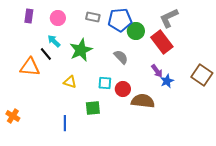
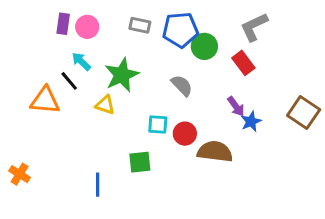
purple rectangle: (29, 16) -> (63, 24), moved
red rectangle: (162, 42) -> (243, 63), size x0.7
yellow triangle: (70, 82) -> (105, 105), moved

